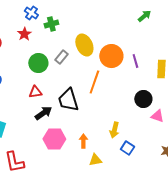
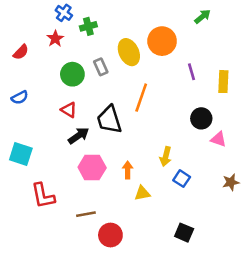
orange circle: (111, 56) -> (162, 41), moved
gray rectangle: (61, 57) -> (101, 67), turned -64
red triangle: (35, 92) -> (69, 110), turned 40

